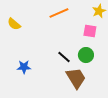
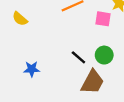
pink square: (90, 31) -> (103, 19), moved
brown trapezoid: (76, 78) -> (92, 82), turned 60

